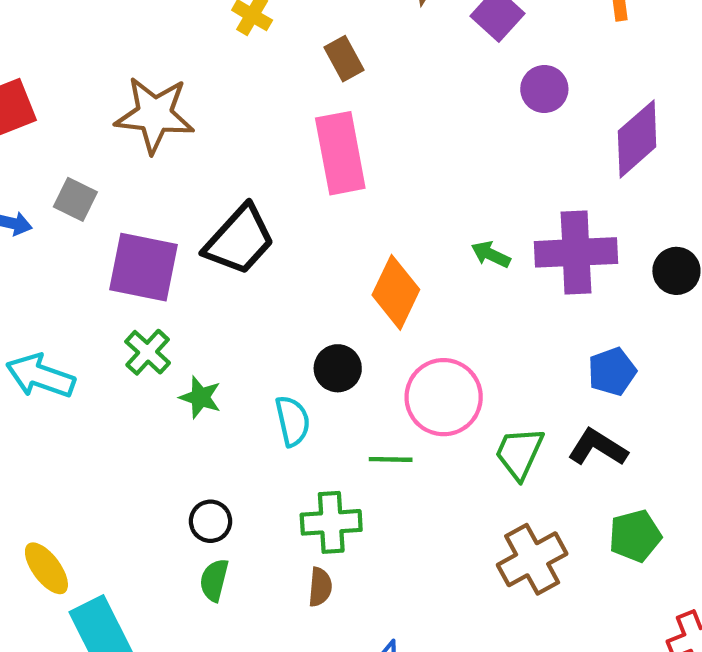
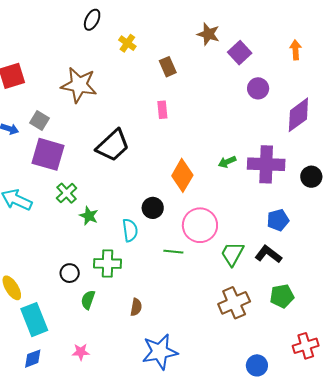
pink rectangle: (340, 153) -> (162, 110), size x0.5
green arrow: (491, 254) -> (227, 162), turned -54
purple square: (143, 267) -> (48, 154), moved
black circle: (211, 521) -> (70, 273), moved
green cross: (331, 522) -> (108, 264), moved

